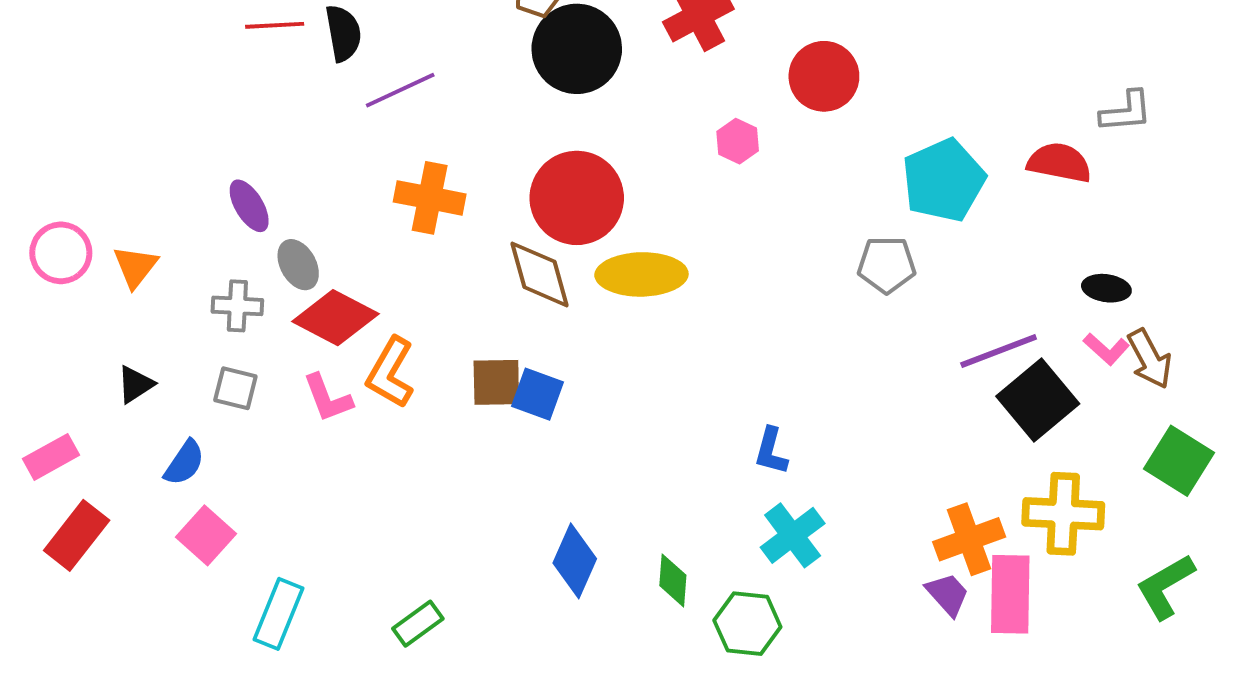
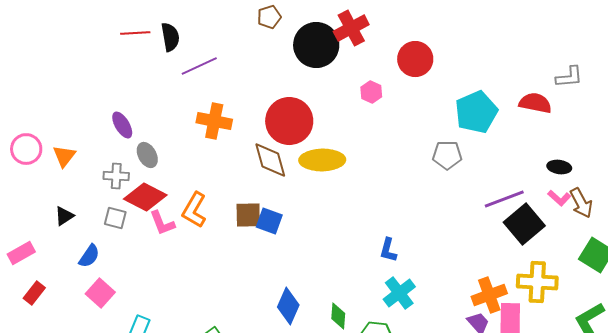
black circle: (577, 49) -> (316, 45), moved
red diamond: (335, 318) -> (145, 197), moved
red rectangle: (77, 535) -> (34, 293), size x0.7

